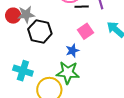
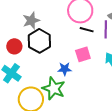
gray star: (26, 14) -> (31, 21), turned -30
red circle: (13, 16) -> (14, 46), moved

